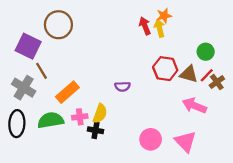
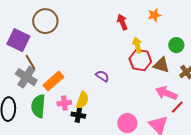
orange star: (164, 16) -> (154, 15), moved
yellow arrow: (160, 28) -> (137, 45), moved
red line: (207, 75) -> (177, 107), moved
purple semicircle: (122, 87) -> (102, 76), turned -144
gray cross: (24, 88) -> (26, 77), moved
green semicircle: (51, 120) -> (38, 106), turned -75

